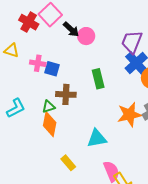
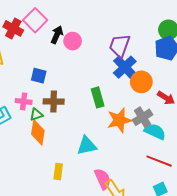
black arrow: (71, 29) -> (57, 35), turned -108
pink cross: (38, 63) -> (24, 101), moved
green rectangle: (98, 79) -> (98, 97), moved
yellow rectangle: (68, 163) -> (58, 172), turned 49

